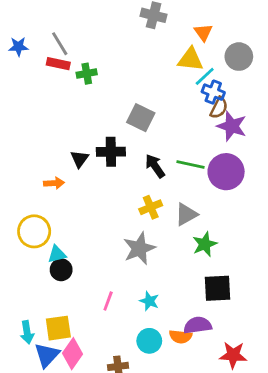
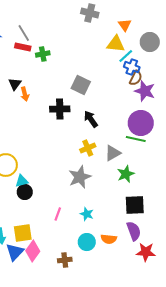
black triangle: (80, 159) -> (15, 84), moved
green line: (190, 165) -> (136, 139), moved
orange arrow: (54, 183) -> (25, 94), moved, turned 80
purple semicircle: (198, 325) -> (134, 231), moved, turned 78

